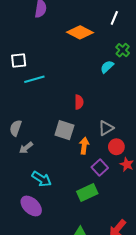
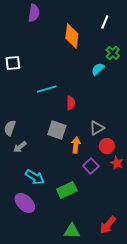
orange diamond: (80, 32) -> (72, 36), turned 70
cyan line: (34, 79) -> (47, 89), moved
green rectangle: (87, 192) -> (67, 190), moved

